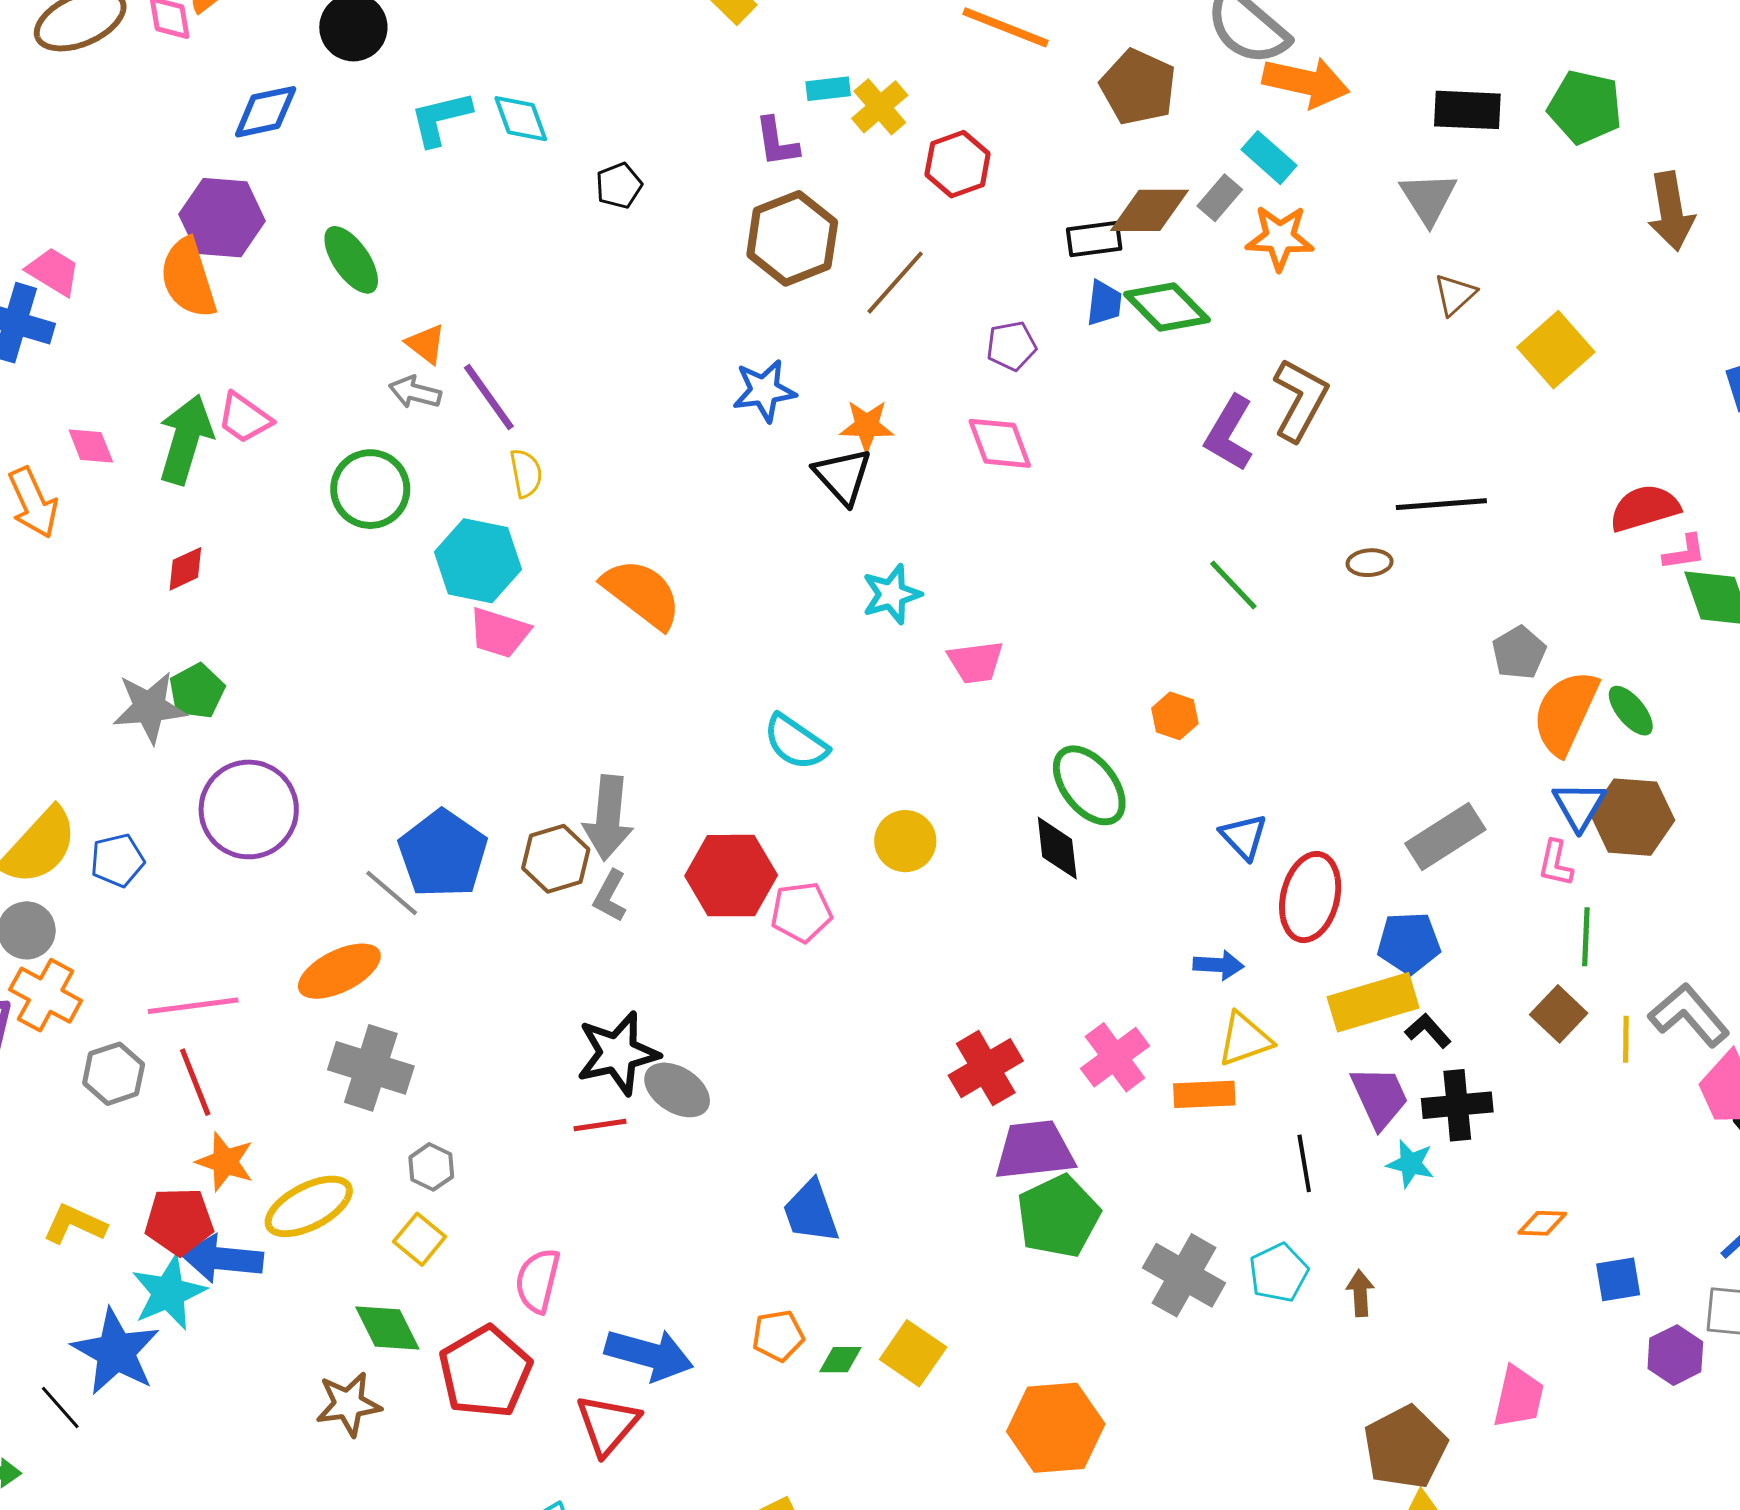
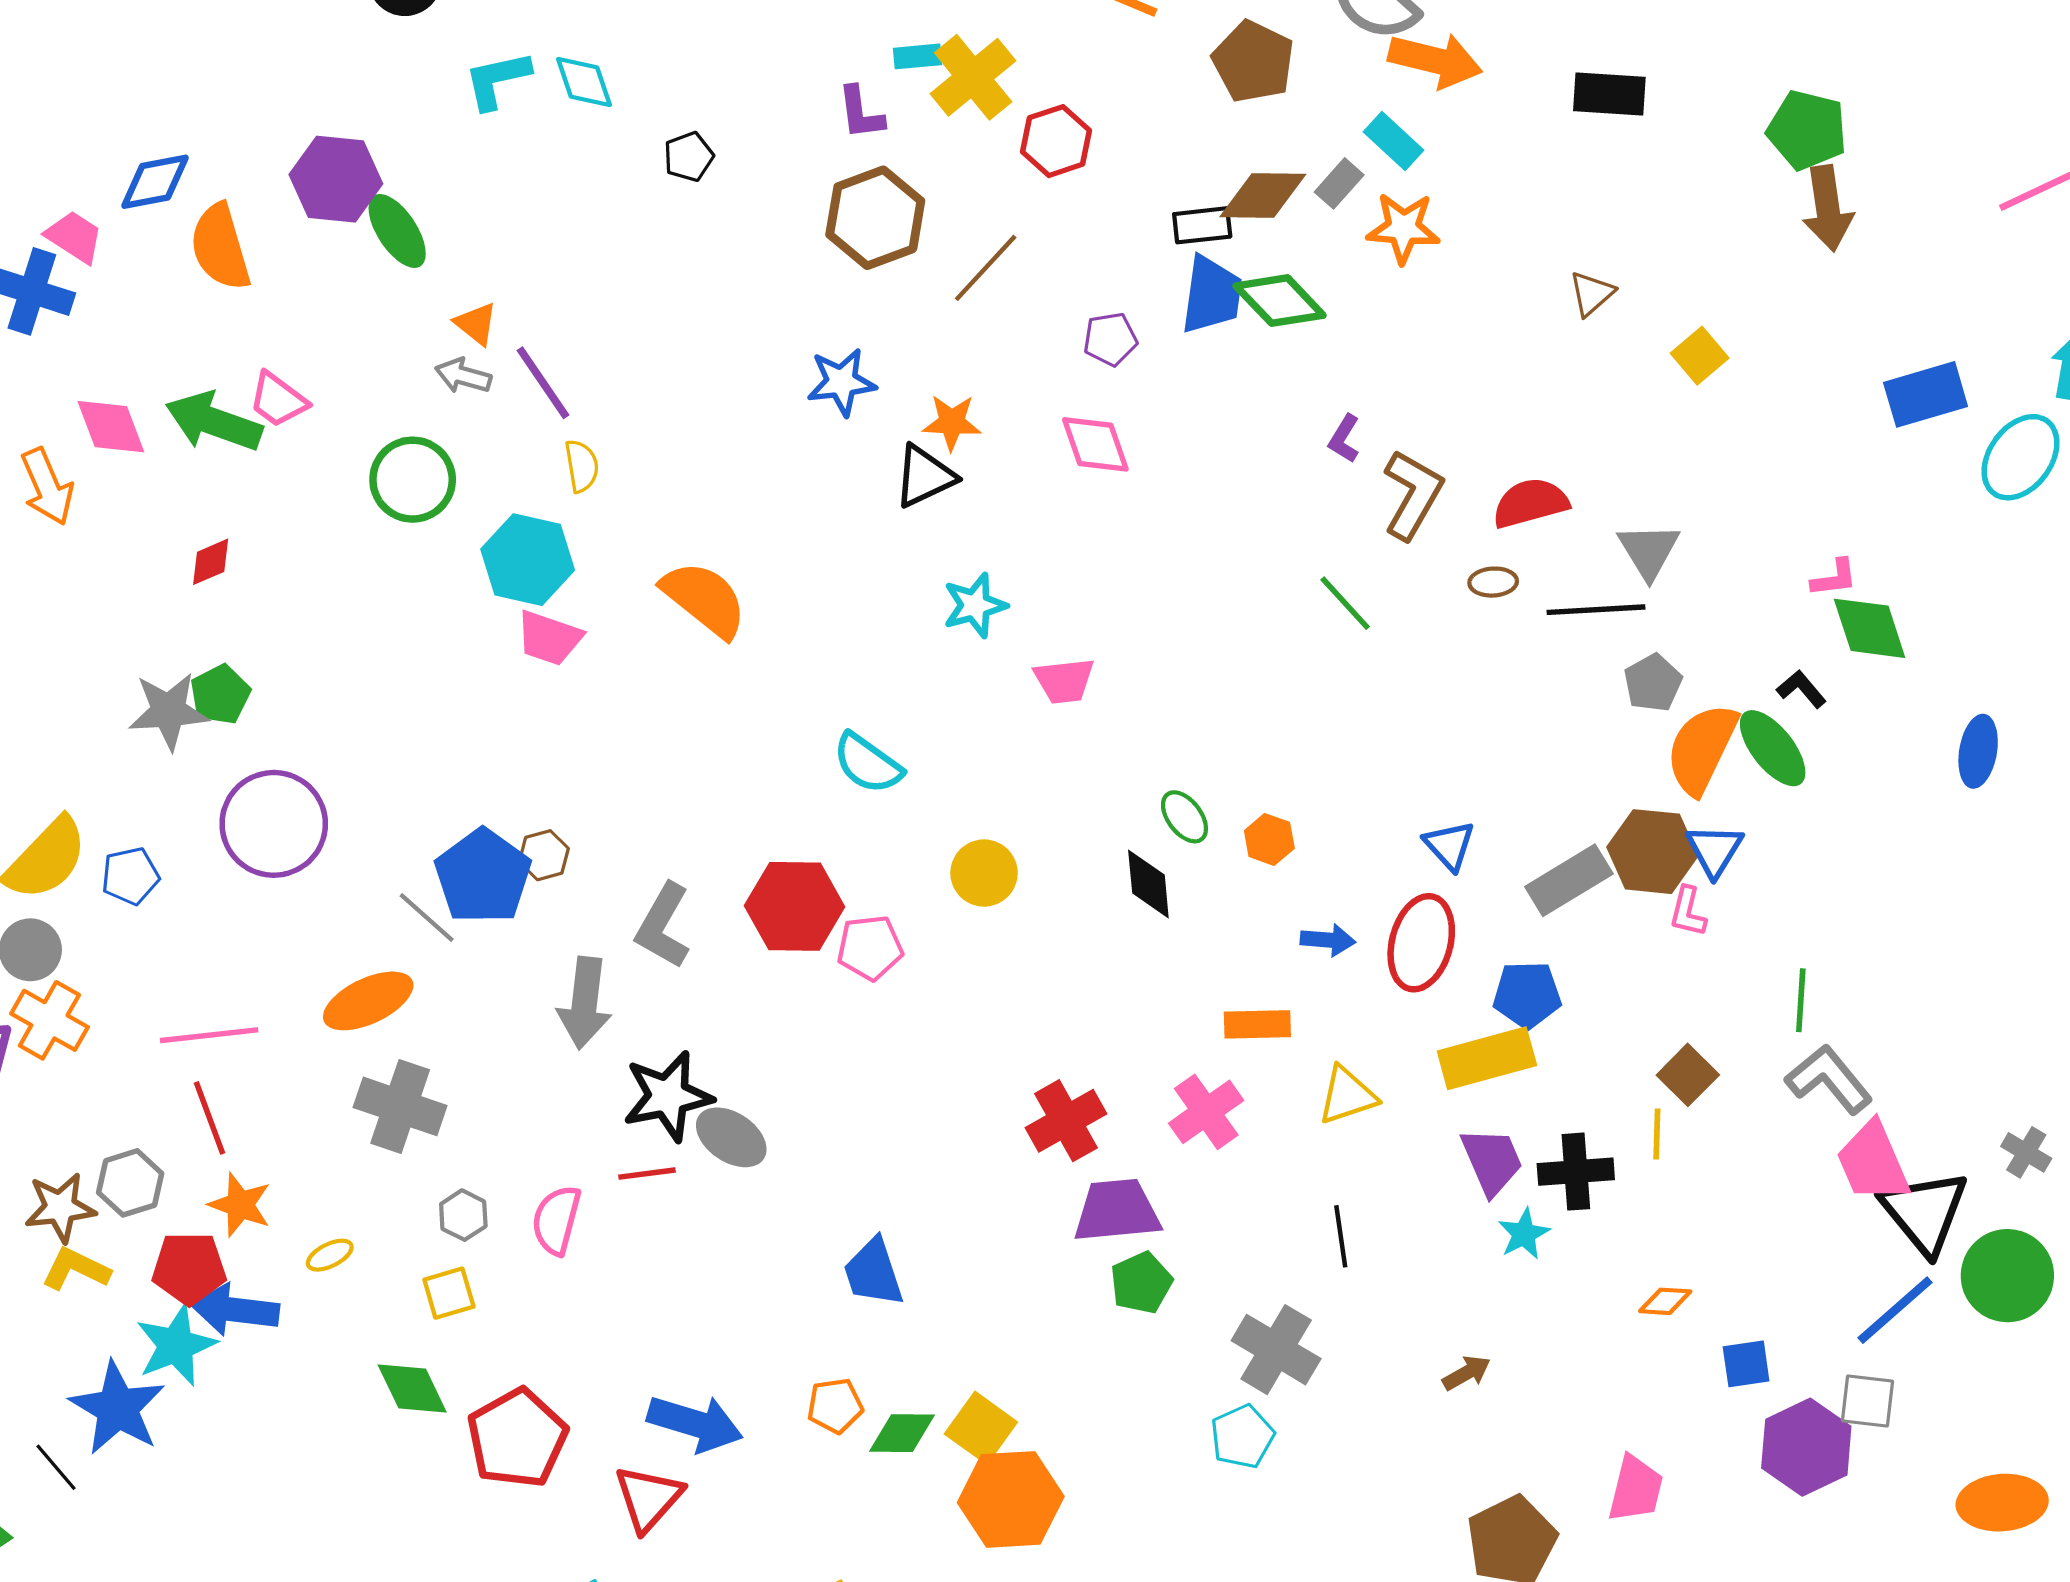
yellow cross: (880, 107) -> (973, 77), size x1.4
green pentagon: (1585, 107) -> (1807, 130), moved
blue diamond: (266, 112) -> (155, 182), moved
gray triangle: (1428, 198) -> (1649, 551), moved
purple hexagon: (222, 218) -> (336, 179), moved
blue trapezoid: (1104, 303) -> (1212, 295), size x1.6
yellow square: (1556, 350) -> (1700, 356), size x0.7
brown L-shape: (1300, 400) -> (1413, 495), moved
purple L-shape: (1229, 433) -> (1344, 439), size x0.6
green arrow: (186, 439) -> (214, 422), turned -88
pink diamond: (91, 446) -> (111, 427), size x1.4
black triangle: (843, 476) -> (925, 476), turned 46
black line: (1441, 504) -> (1596, 610), moved
red semicircle: (1645, 508) -> (1530, 503), moved
green ellipse: (1631, 711) -> (1773, 748), size x1.4
orange hexagon: (1175, 716) -> (1269, 839), moved
green ellipse: (1089, 785) -> (1184, 817), size x0.6
brown hexagon: (1632, 817) -> (1652, 852), moved
gray arrow: (608, 818) -> (585, 1003), moved
blue triangle: (1244, 837) -> (1449, 845), moved
brown hexagon: (556, 859) -> (544, 855), moved, size x0.7
gray L-shape: (610, 896) -> (663, 926), size x1.5
green line: (1586, 937) -> (1801, 1000), moved
blue arrow: (1219, 965) -> (1328, 940), moved
black L-shape: (1428, 1031) -> (1801, 689), moved
yellow line: (1626, 1039) -> (1657, 1134), moved
gray hexagon: (114, 1074) -> (130, 1183), moved
orange rectangle: (1204, 1094) -> (1257, 1024), moved
black line: (1304, 1163) -> (1341, 1236), moved
cyan star: (1411, 1164) -> (1524, 1234), turned 30
yellow ellipse: (309, 1206) -> (330, 1255), size x0.5
green pentagon: (1058, 1216) -> (1141, 1283), size x0.7
yellow square: (420, 1239) -> (449, 1293), turned 33
cyan pentagon: (1279, 1273) -> (1242, 1437), moved
pink semicircle: (538, 1281) -> (556, 1220), moved
brown arrow: (1360, 1293) -> (1466, 1373), turned 63
purple hexagon: (1675, 1355) -> (1806, 1447), size x1.5
green diamond: (840, 1360) -> (902, 1433), size x1.4
brown star: (348, 1404) -> (60, 1208), moved
orange hexagon: (1056, 1428) -> (1011, 1499), moved

